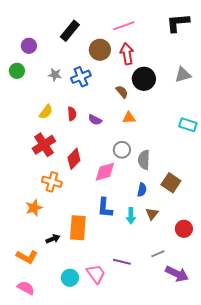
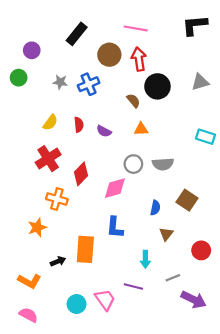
pink line: (124, 26) -> (136, 28), turned 30
gray semicircle: (144, 160) -> (163, 164), moved, turned -96
cyan arrow: (131, 216) -> (145, 259), moved

